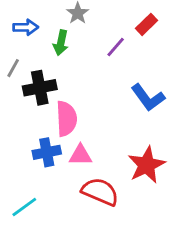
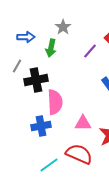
pink triangle: (80, 155) -> (83, 123), moved
cyan line: (24, 207) -> (49, 165), moved

